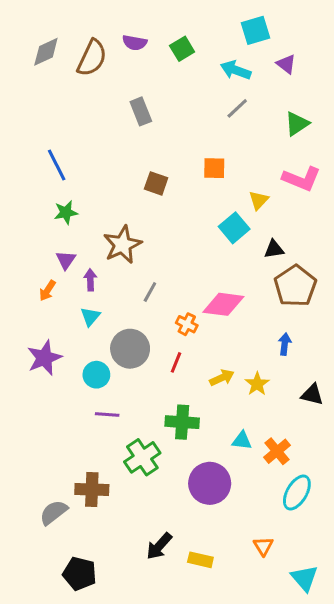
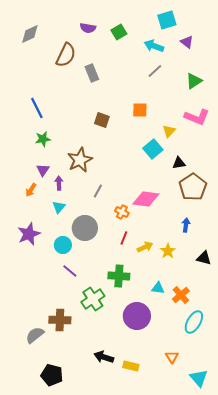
brown semicircle: (92, 58) -> (66, 55), moved
red line: (176, 362) -> (124, 238), moved
purple line: (107, 414) -> (70, 271), turned 35
black arrow: (159, 546) -> (104, 357), turned 66

